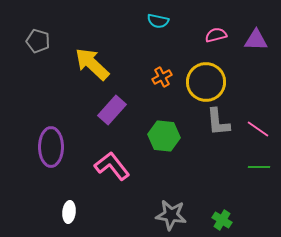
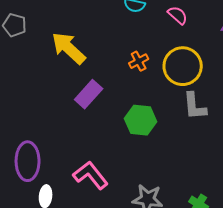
pink semicircle: (216, 35) -> (178, 15), moved, turned 55
purple ellipse: (51, 147) -> (28, 161), moved
pink L-shape: (112, 166) -> (91, 175), moved

